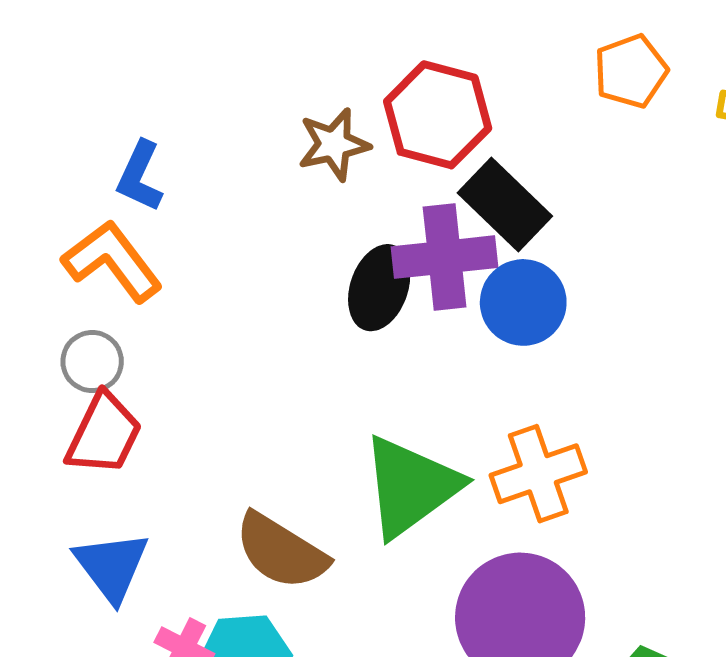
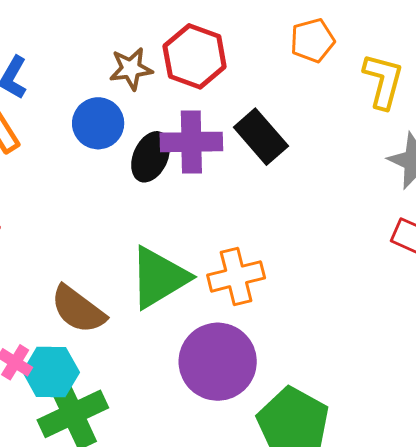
black rectangle: (505, 204) -> (261, 137), moved
blue circle: (523, 302) -> (98, 123), moved

